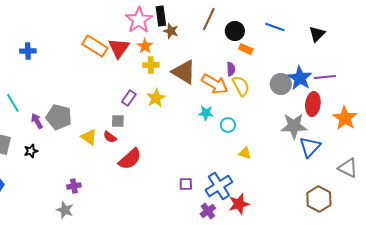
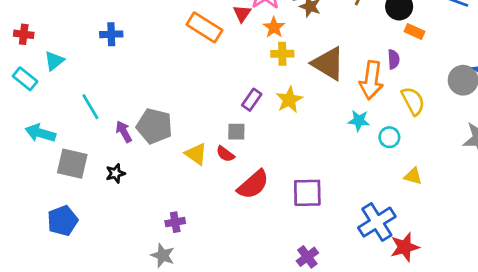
red triangle: (119, 48) -> (242, 13), moved, size x0.6
orange arrow: (215, 84) -> (371, 80), turned 68
yellow semicircle: (241, 86) -> (413, 101), moved
purple square: (186, 184) -> (307, 193), moved, size x1.6
purple cross: (208, 211) -> (307, 257), moved

